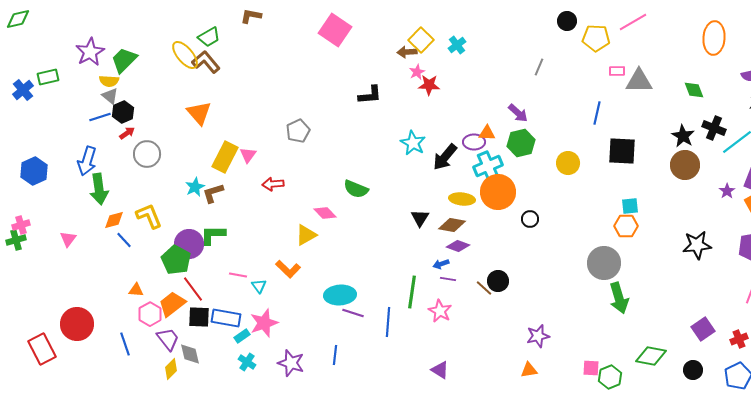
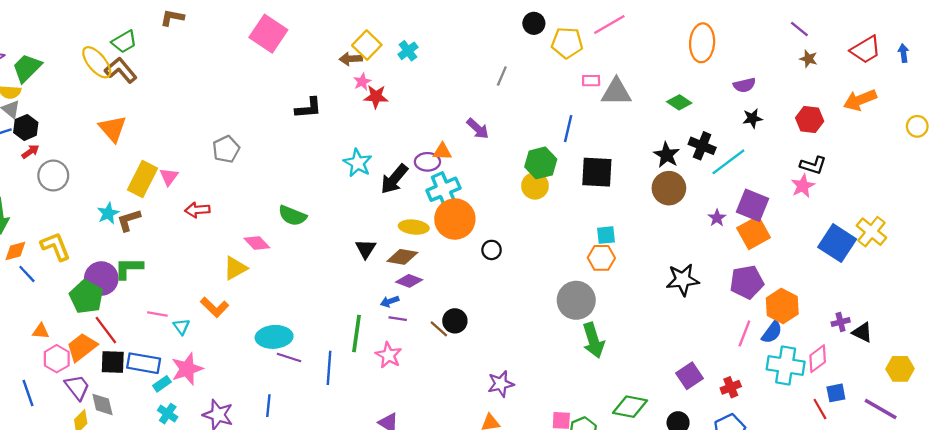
green diamond: (694, 90) -> (679, 102), turned -35
green hexagon: (521, 143) -> (541, 163), moved

